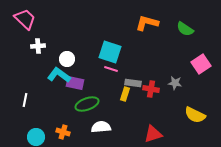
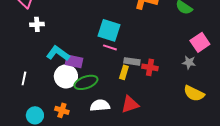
white circle: (67, 59) -> (66, 76), moved, size x1.5
gray star: (175, 83) -> (189, 62), moved
red triangle: (153, 134) -> (130, 104), moved

